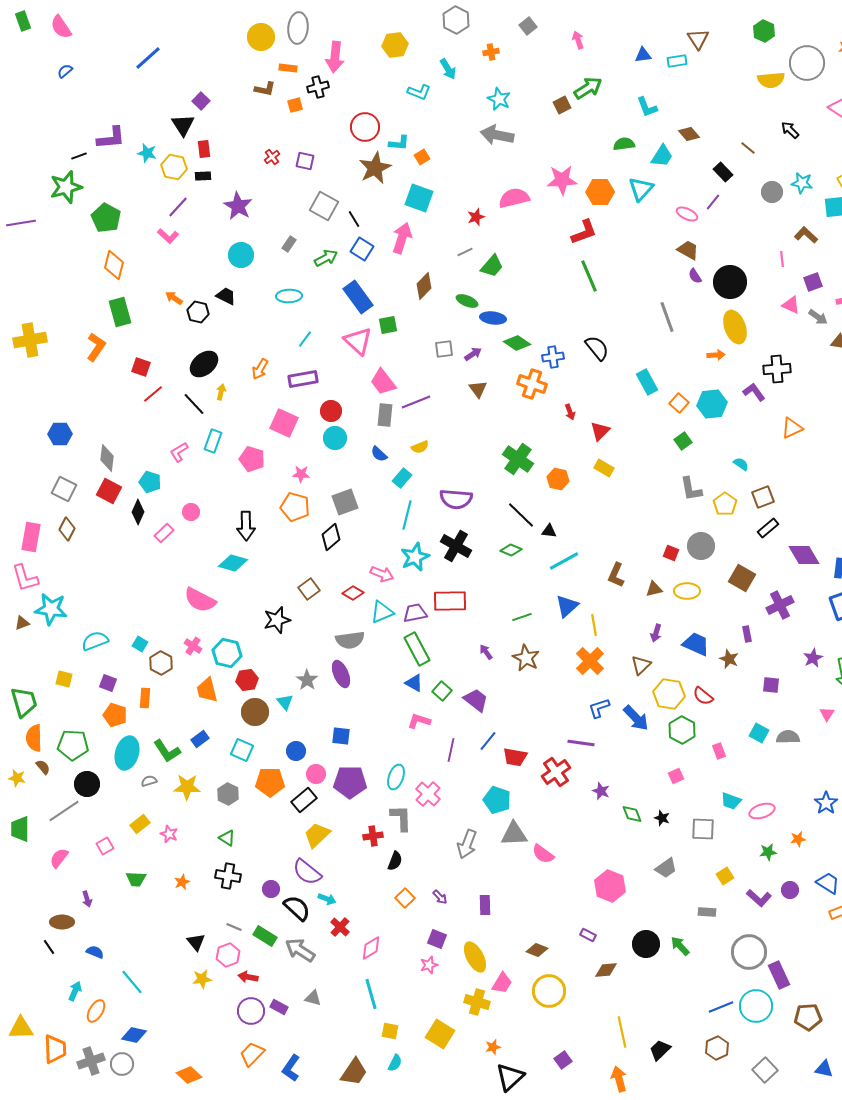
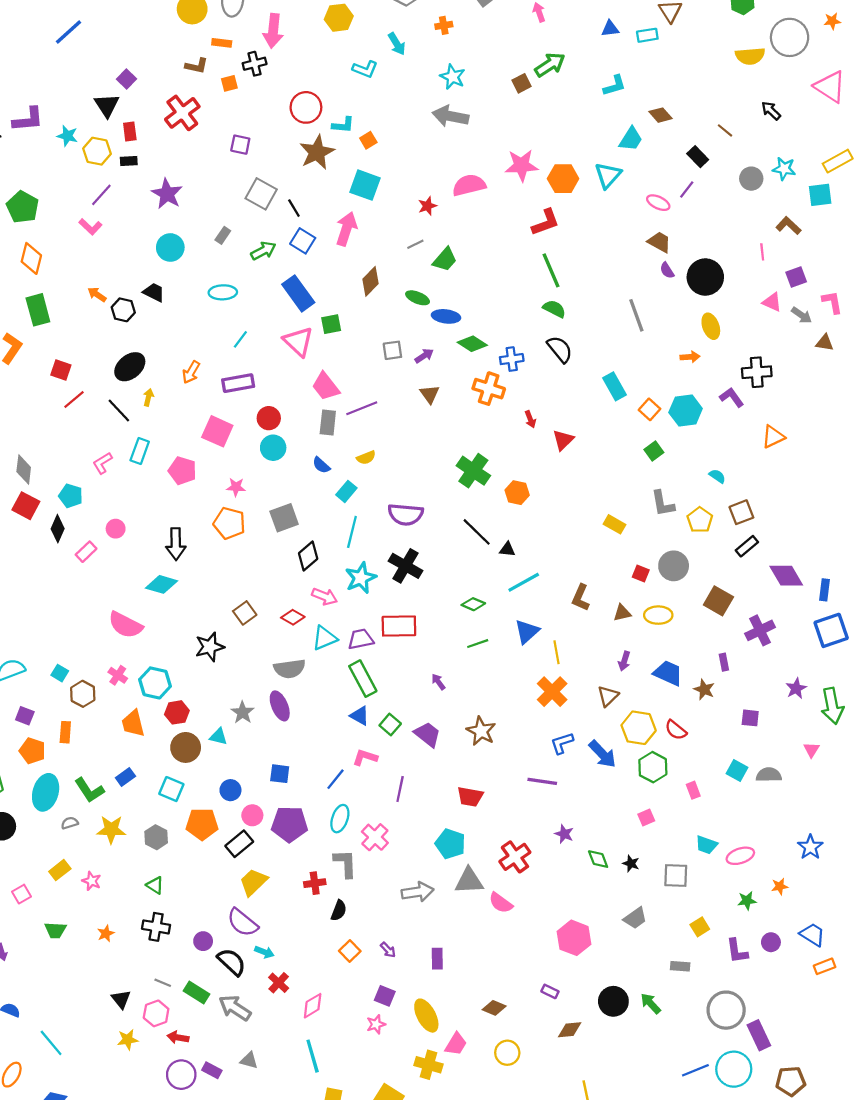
cyan L-shape: (647, 107) -> (614, 86), turned -85
green semicircle: (624, 144) -> (554, 309), moved, turned 35
red cross: (272, 157) -> (182, 113), moved, size x2.0
yellow ellipse: (735, 327) -> (711, 326), size x0.7
yellow rectangle: (604, 468) -> (614, 524), moved
black diamond: (331, 537) -> (308, 556), moved
green diamond: (511, 550) -> (473, 604), moved
brown star: (526, 658) -> (481, 731), moved
cyan triangle: (285, 702) -> (218, 737), turned -36
blue line: (488, 741) -> (335, 779), moved
red cross: (556, 772) -> (515, 857), moved
gray arrow: (467, 844) -> (418, 892), turned -120
purple L-shape: (759, 898) -> (737, 951), turned 40
yellow circle: (549, 991) -> (507, 1053), size x0.7

